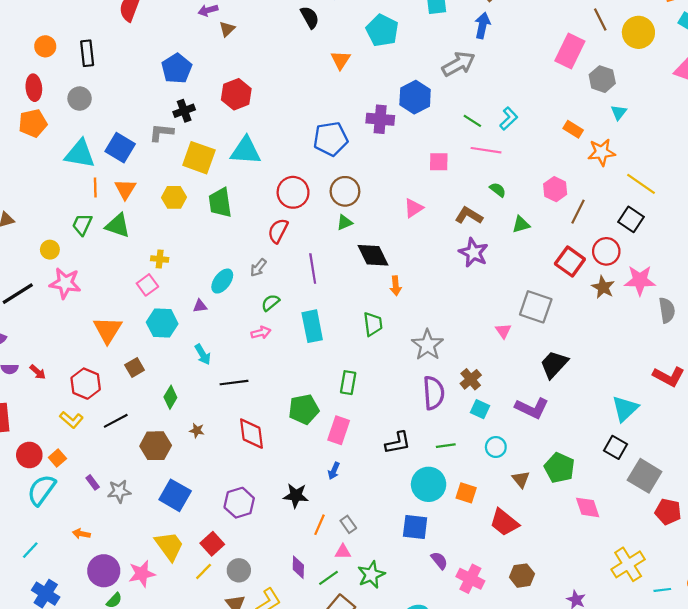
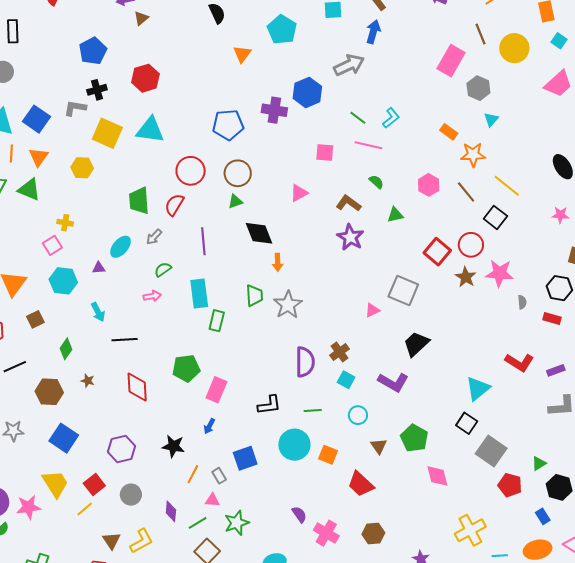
green trapezoid: (220, 203) -> (139, 201), moved
brown line: (578, 212) -> (466, 192), moved, turned -70
gray semicircle: (667, 310) -> (522, 302), size x0.6
pink triangle: (503, 331) -> (372, 310), turned 35
gray star: (428, 345) -> (288, 305), moved
green rectangle: (348, 383) -> (217, 321), moved
blue square: (415, 527) -> (245, 458), moved, turned -30
gray circle: (239, 570) -> (131, 495), moved

